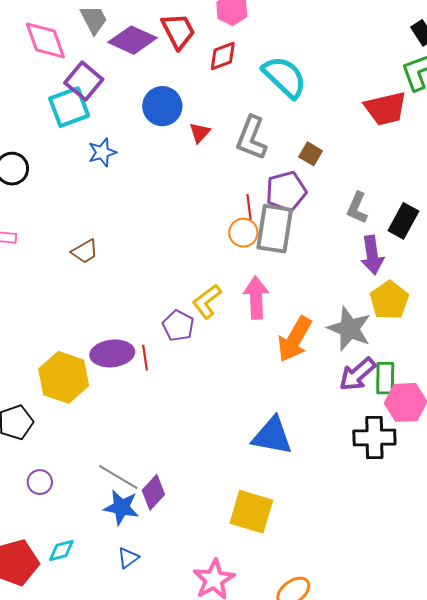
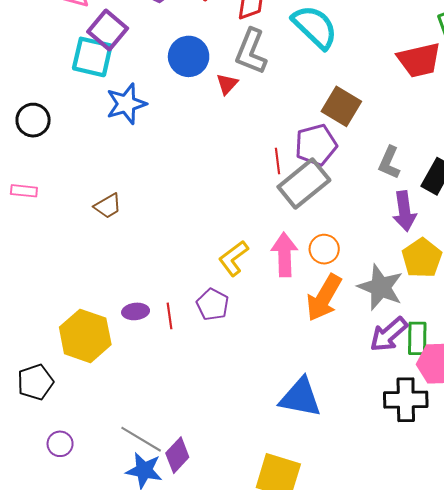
cyan square: (69, 107) -> (92, 57), turned 33
gray L-shape: (251, 138) -> (251, 51), moved
blue star: (102, 152) -> (126, 104), size x1.4
brown square: (311, 154) -> (341, 106), size x1.6
gray rectangle: (275, 229) -> (304, 183), turned 42
orange circle: (243, 233) -> (324, 249), moved
purple pentagon: (178, 326) -> (213, 304), moved
purple ellipse: (112, 353) -> (136, 311), size x0.6

